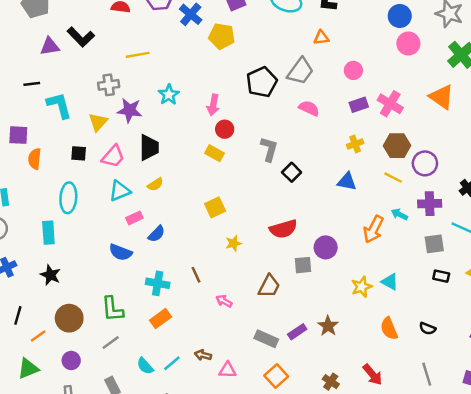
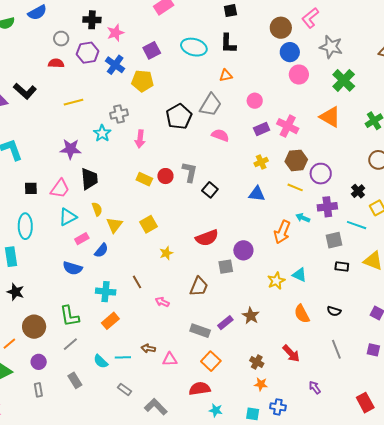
gray cross: (109, 85) -> (119, 114), moved
yellow triangle: (98, 122) -> (114, 225), moved
red circle: (225, 129) -> (165, 176), moved
yellow semicircle: (155, 184) -> (97, 209), turned -72
cyan line: (172, 363) -> (123, 357), turned 42

